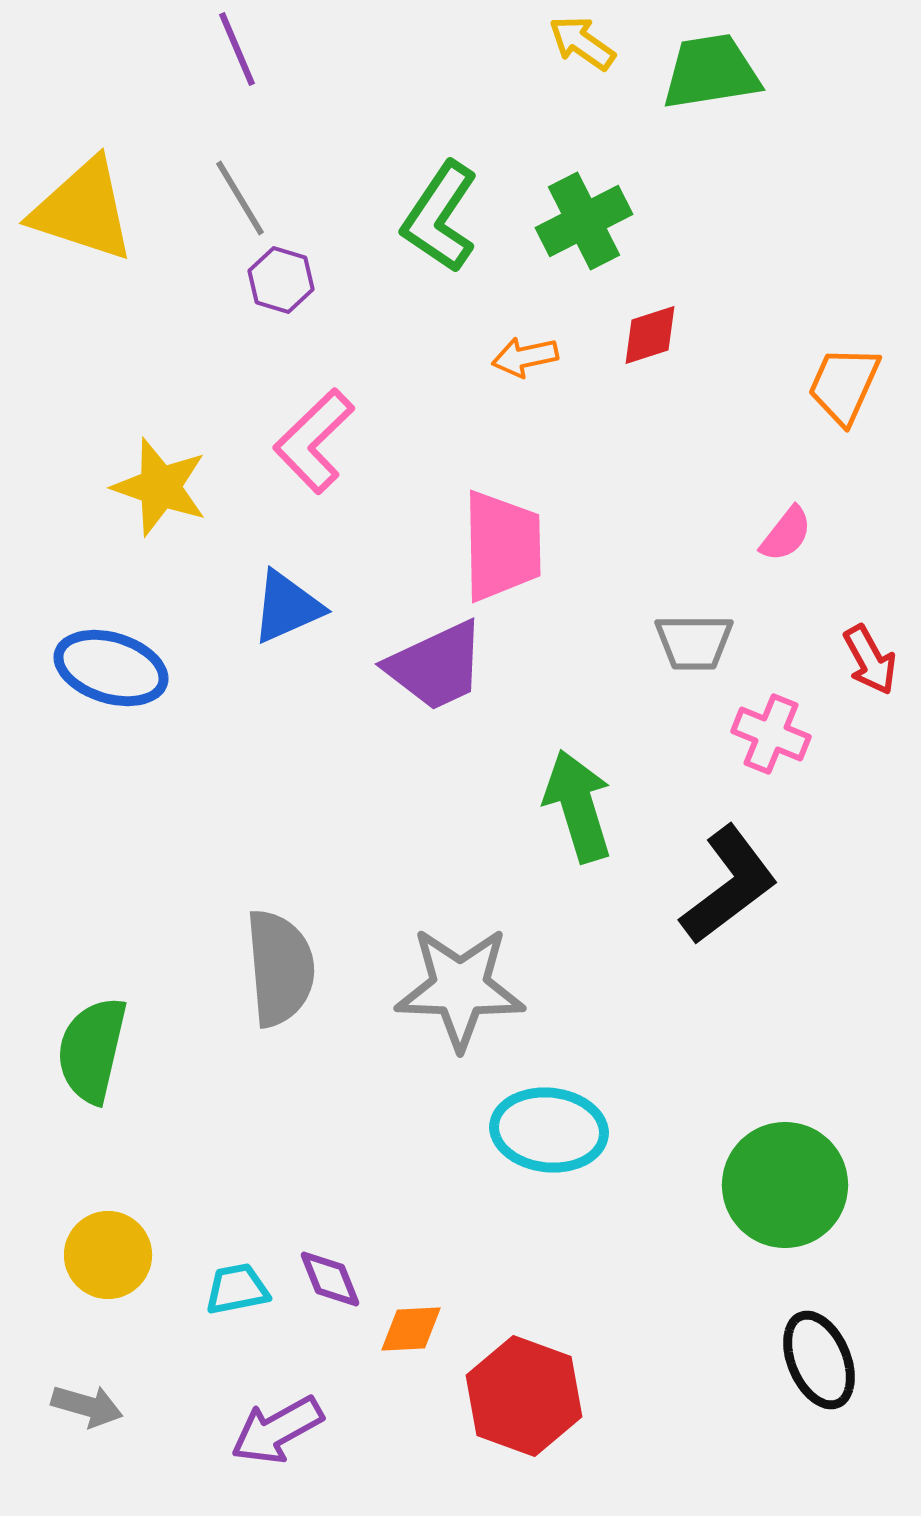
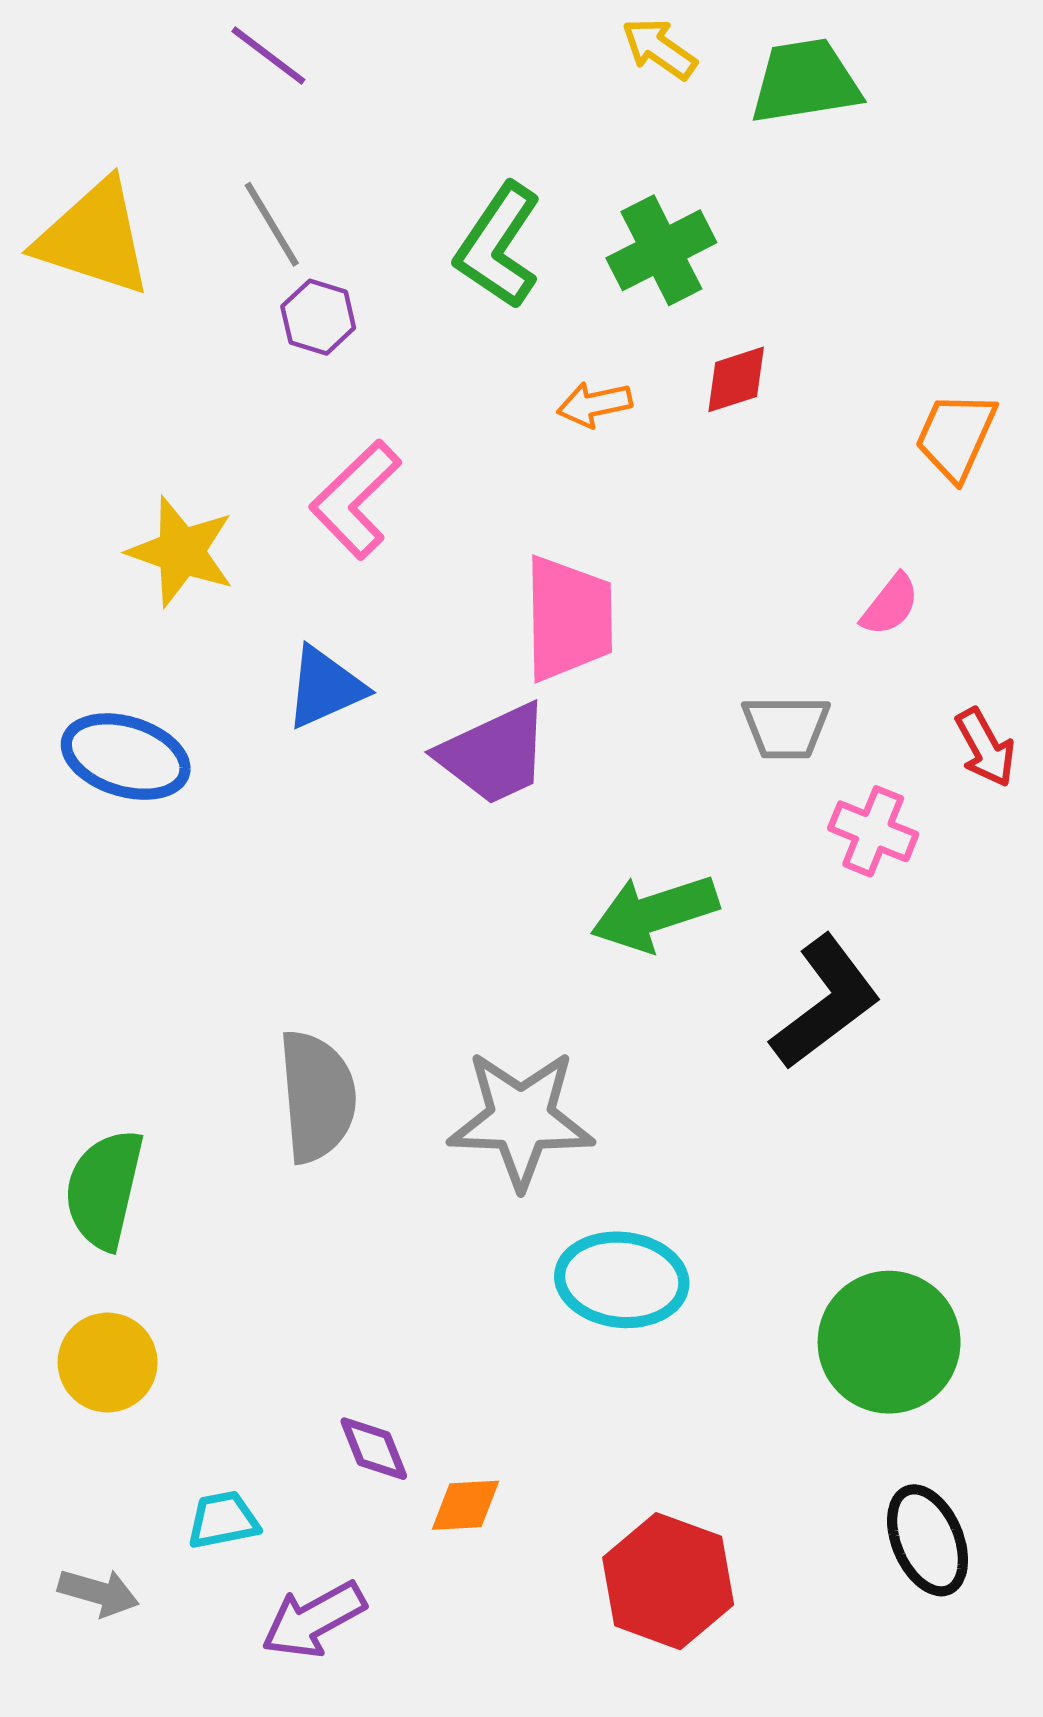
purple line: (237, 49) -> (268, 55), turned -30
green arrow: (578, 806) -> (655, 913), turned -91
yellow circle: (108, 1255) -> (108, 1363), moved
cyan trapezoid: (237, 1289) -> (223, 1520), moved
red hexagon: (524, 1396) -> (668, 1581), moved

